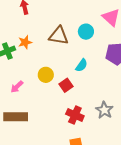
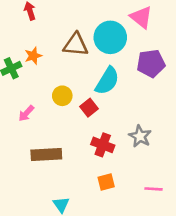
cyan circle: (86, 32) -> (110, 37), size x1.6
cyan semicircle: (82, 65) -> (107, 81), size x1.6
brown rectangle: (16, 117) -> (46, 155), moved

